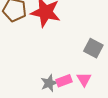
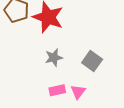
gray star: (49, 83) -> (54, 58), moved

